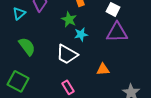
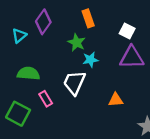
green semicircle: (27, 46) -> (28, 73), turned -48
white trapezoid: (67, 54) -> (74, 83), turned 85
pink rectangle: (68, 87) -> (46, 99), moved

